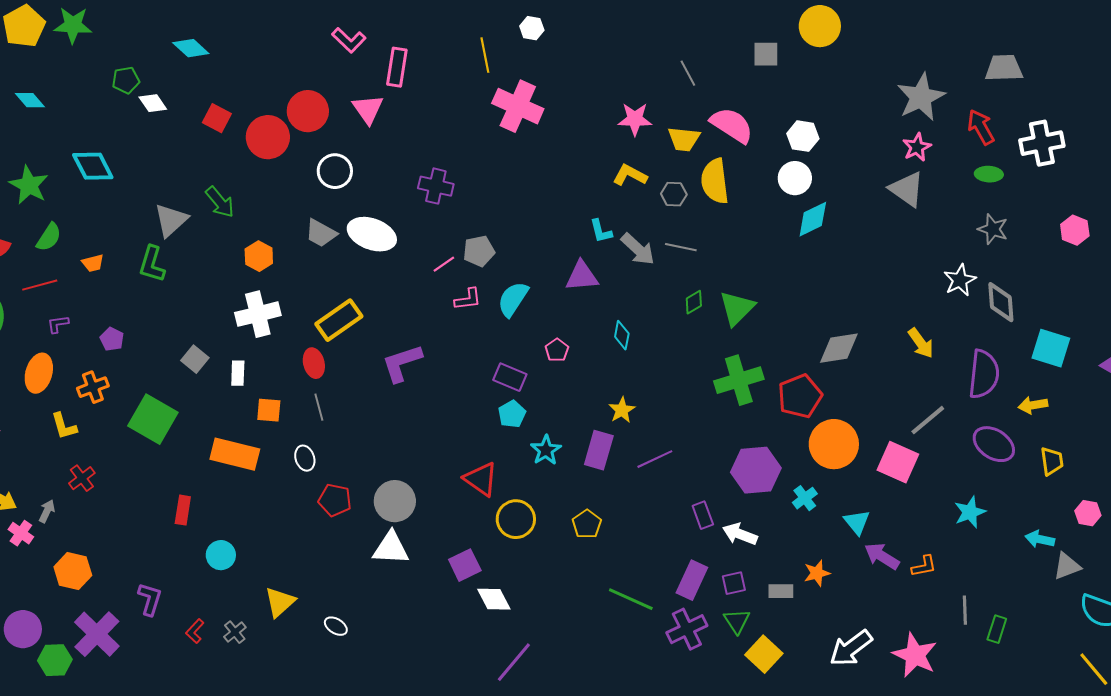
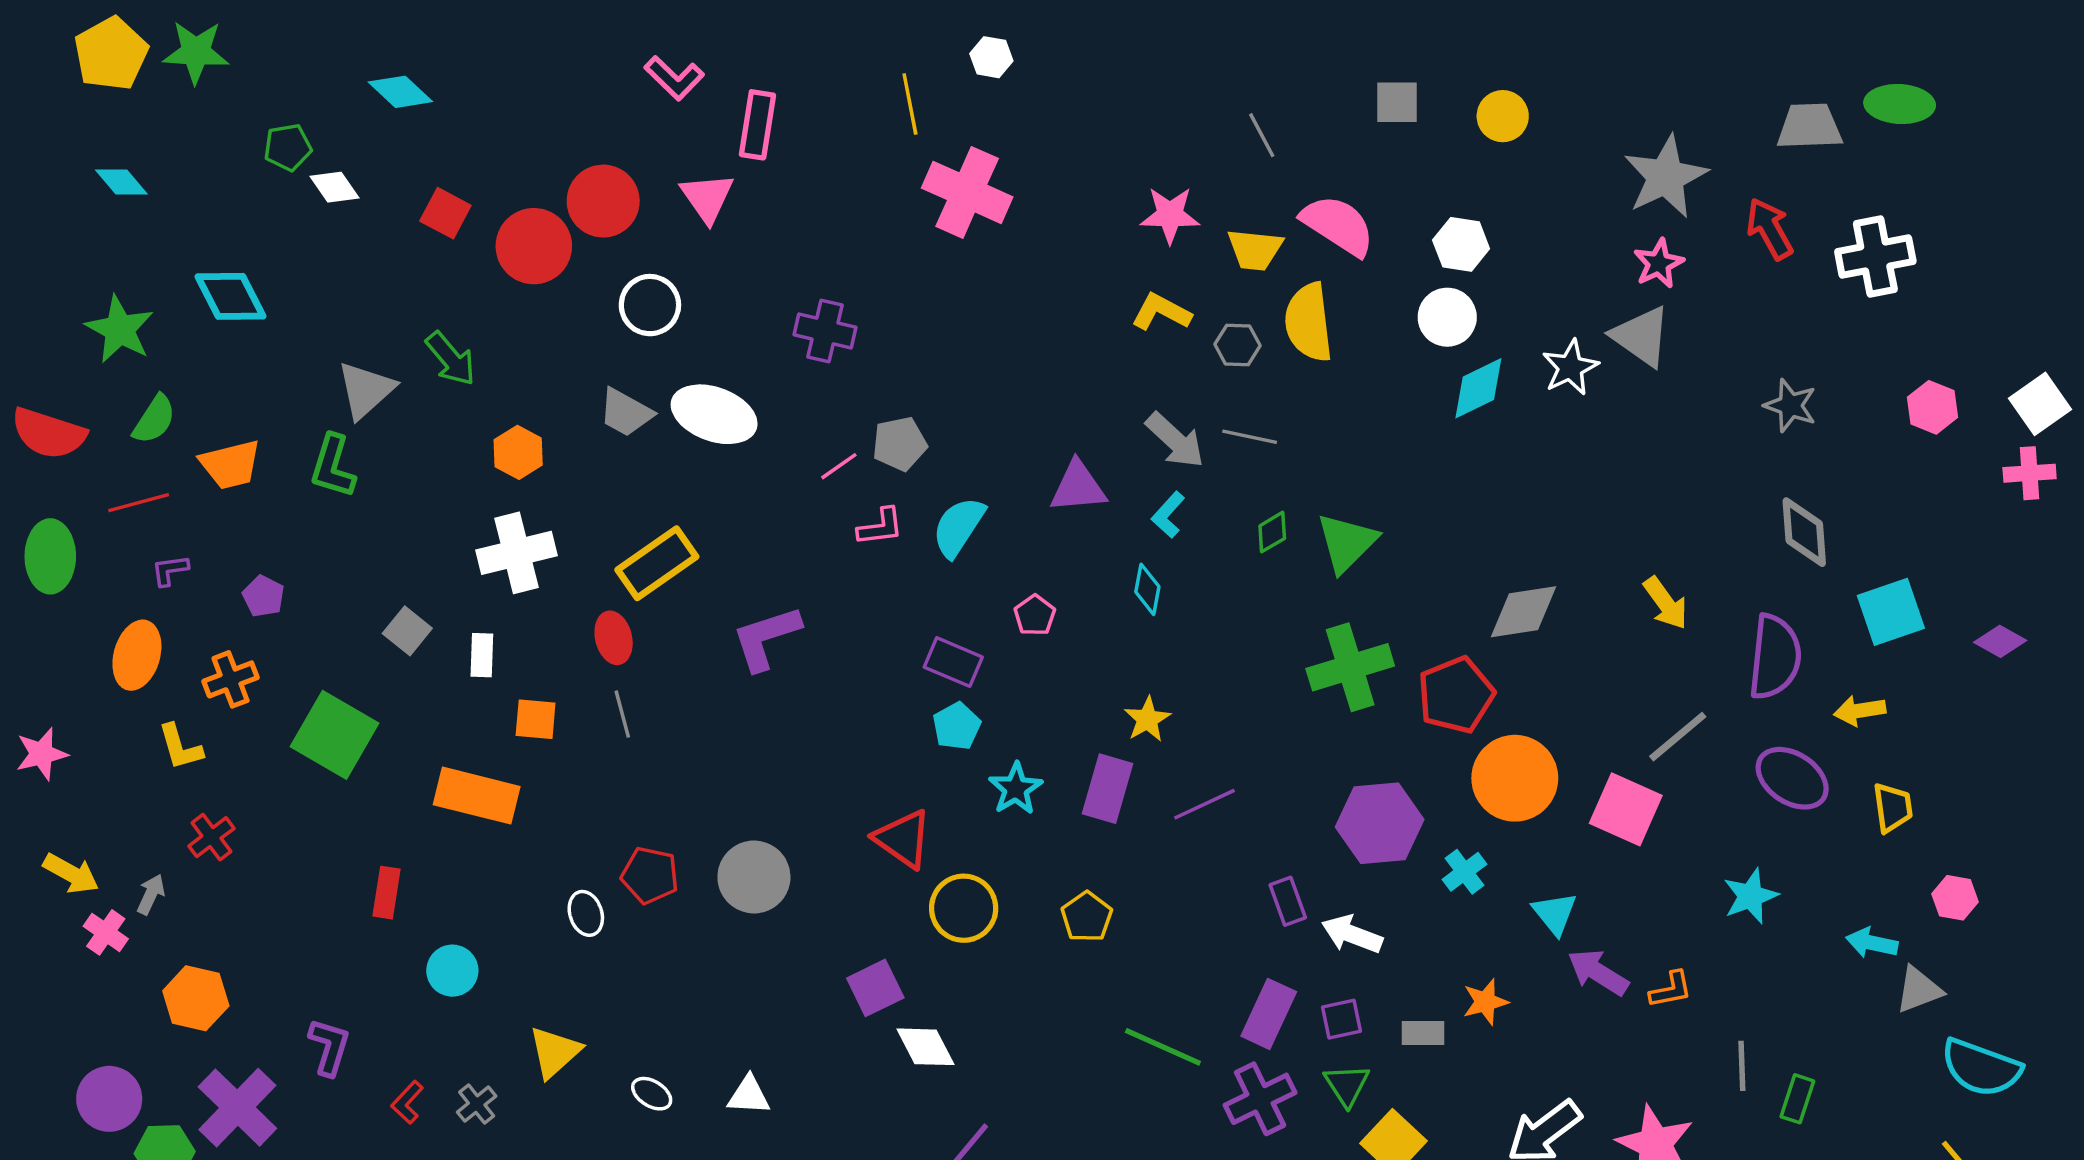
yellow circle: (820, 26) -> (1503, 116), moved, size x0.7
green ellipse: (989, 174) -> (1900, 104), moved, size x1.4
cyan L-shape: (601, 231) -> (1168, 515), moved, turned 56
orange trapezoid: (93, 263) -> (231, 464), size x1.6
white star: (960, 280) -> (1570, 367), moved
cyan square: (1051, 348) -> (1891, 612), turned -36
white ellipse: (305, 458) -> (586, 913), moved
white triangle: (391, 548) -> (749, 1095), moved, size x0.7

